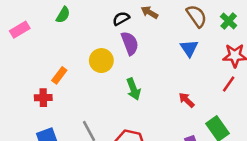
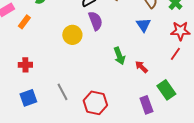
orange rectangle: (59, 75) -> (24, 22), moved
green arrow: (133, 89) -> (119, 56), moved

